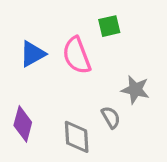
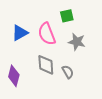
gray star: (135, 90) -> (77, 42), moved
gray diamond: (77, 137) -> (46, 65), moved

